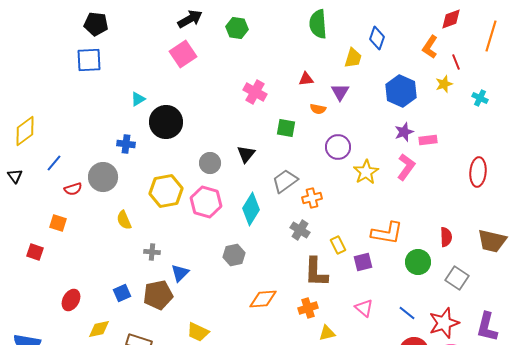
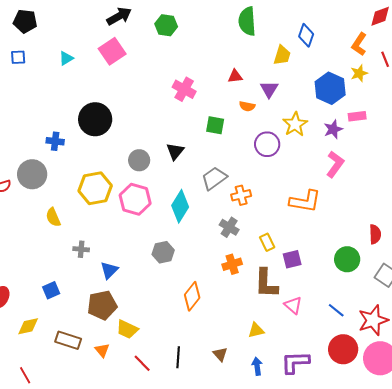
blue square: (89, 60) -> (18, 57), size x0.6
yellow star: (444, 84) -> (359, 73), moved
cyan triangle: (138, 99) -> (66, 58), moved
pink rectangle: (428, 140) -> (357, 116), moved
yellow star: (366, 172) -> (295, 124), moved
orange L-shape: (387, 233) -> (305, 201), moved
brown L-shape: (316, 272) -> (266, 283), moved
brown pentagon: (158, 295) -> (102, 305), moved
orange diamond: (263, 299) -> (192, 296), turned -48
orange cross: (308, 308) -> (232, 264), moved

